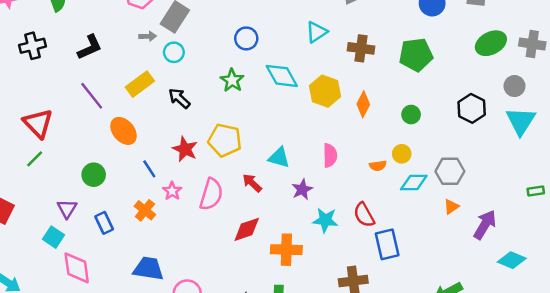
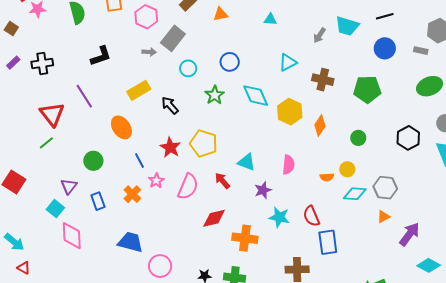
black cross: (33, 46) -> (42, 63), moved
cyan circle: (174, 52) -> (188, 68), moved
purple line: (92, 96) -> (84, 96), moved

